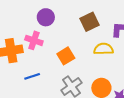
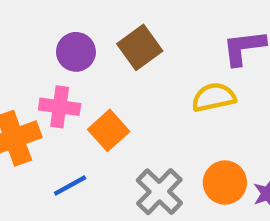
brown square: (90, 22) -> (140, 47), moved
orange square: (66, 56) -> (109, 130), moved

